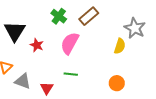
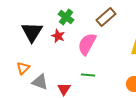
green cross: (59, 16) -> (66, 17), moved
red star: (37, 45) -> (58, 36), moved

